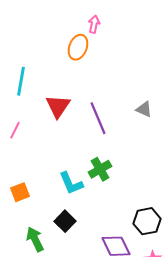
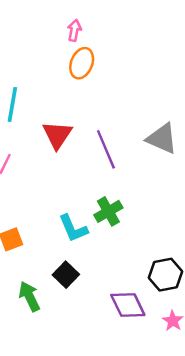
pink arrow: (94, 24) -> (74, 30), moved
gray triangle: (144, 109) -> (162, 139), size x1.6

